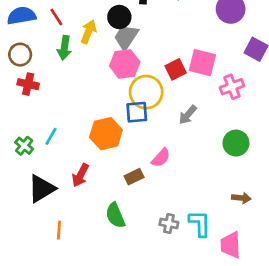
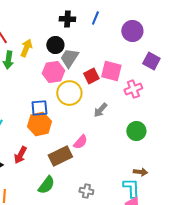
black circle: (119, 17) -> (55, 45), moved
gray trapezoid: (126, 37) -> (69, 58), moved
blue square: (137, 112) -> (39, 108), moved
brown rectangle: (134, 177) -> (60, 156), size x1.6
green semicircle: (115, 215) -> (46, 185), turned -120
cyan L-shape: (200, 223) -> (131, 188), moved

